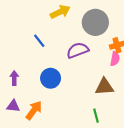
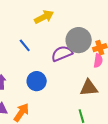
gray circle: (95, 22) -> (79, 40), moved

